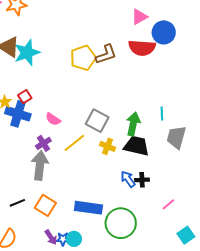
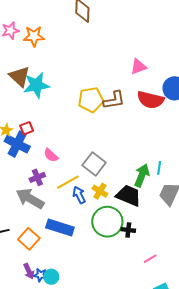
pink triangle: (139, 17) -> (138, 67), moved
green arrow: (133, 124) -> (142, 175), moved
gray arrow: (40, 165) -> (30, 199), turned -76
blue arrow: (128, 179) -> (79, 195), moved
blue rectangle: (88, 208) -> (60, 227), moved
green circle: (121, 223) -> (107, 222), moved

